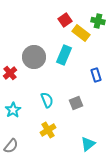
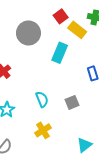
gray circle: (34, 57) -> (28, 33), moved

